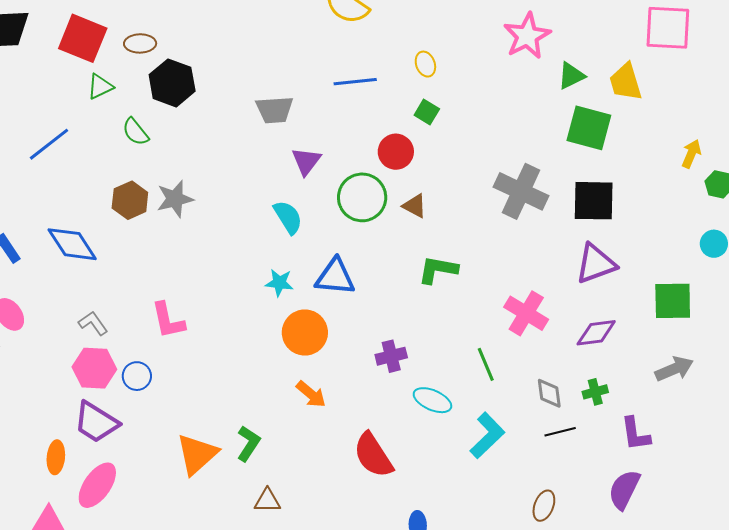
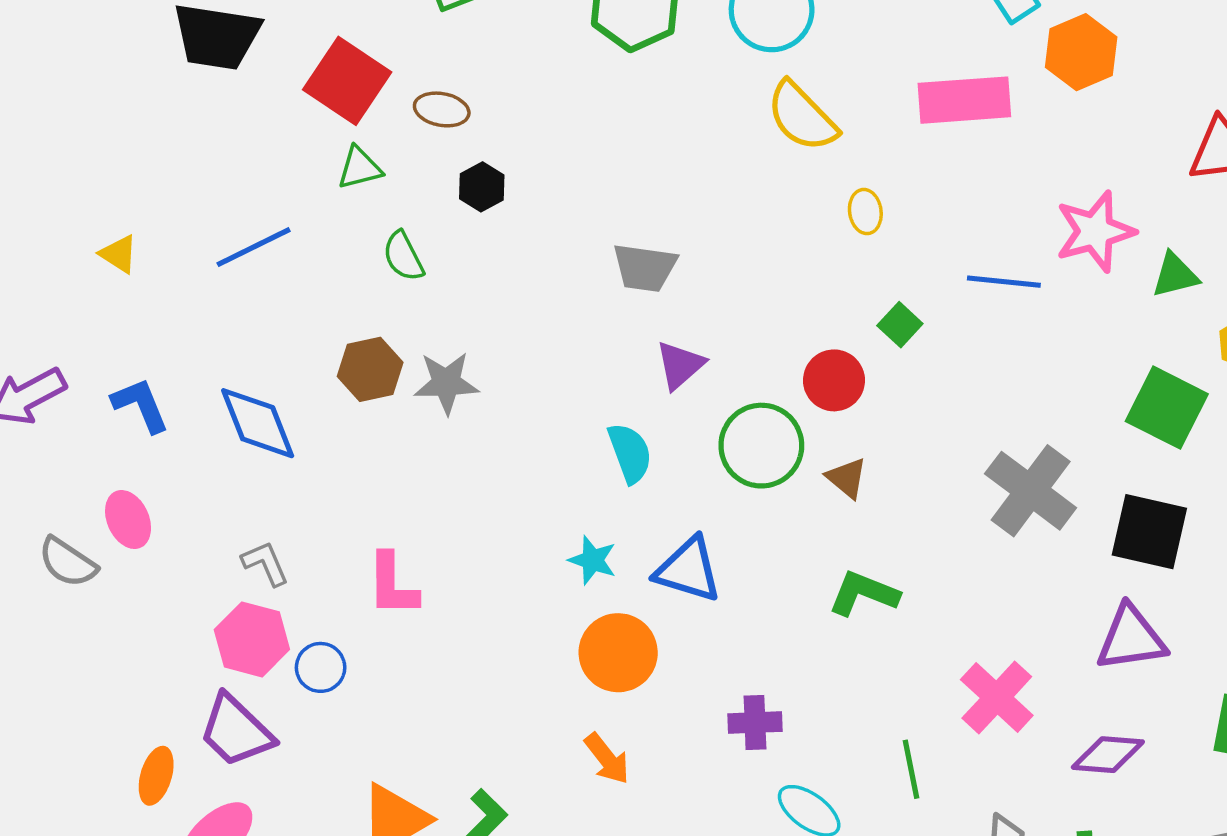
yellow ellipse: (425, 64) -> (865, 212), moved
green triangle: (571, 76) -> (1175, 275), moved
blue line: (355, 82) -> (1004, 282), moved
black hexagon: (172, 83) -> (482, 187), size x0.6

